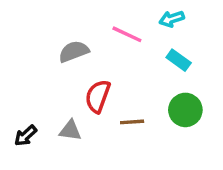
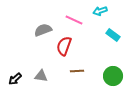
cyan rectangle: (179, 60) -> (113, 35), moved
red semicircle: (98, 96) -> (64, 46), moved
green circle: (185, 110) -> (113, 76), moved

